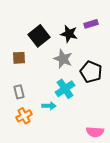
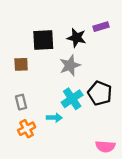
black square: (39, 36) -> (43, 40), turned 35
gray star: (63, 59) -> (70, 65), turned 30
black pentagon: (91, 72) -> (100, 93), moved

